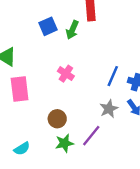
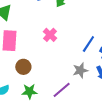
brown circle: (57, 119) -> (23, 67), moved
green star: (64, 143) -> (29, 91), moved

